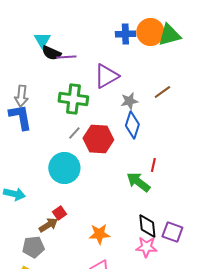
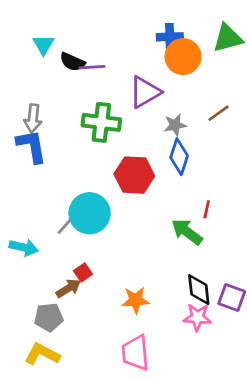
orange circle: (150, 32) -> (183, 57), moved
cyan triangle: (42, 40) -> (43, 45), moved
gray line: (74, 133) -> (65, 226), moved

